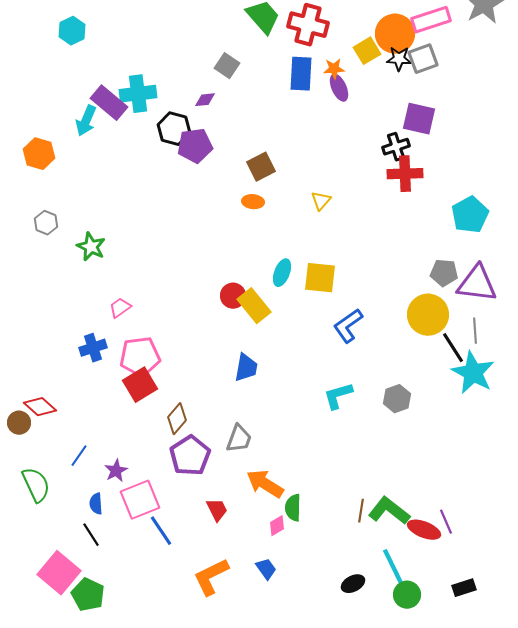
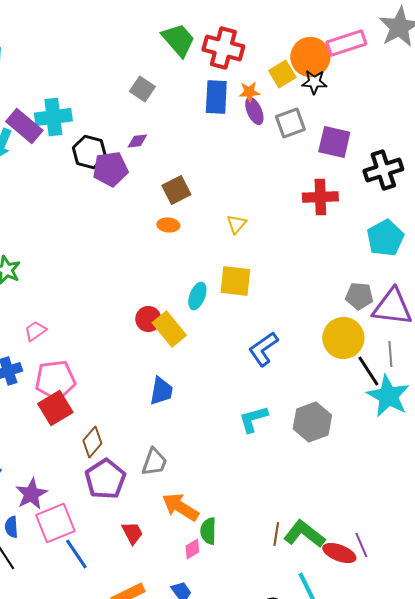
gray square: (423, 59) -> (290, 123), moved
purple diamond: (205, 100) -> (137, 141), moved
black cross: (396, 147) -> (383, 170), moved, size x1.4
yellow square: (320, 278) -> (235, 281), moved
gray hexagon: (397, 399) -> (312, 422), size x1.4
purple star: (116, 471) -> (31, 494), size x1.4

